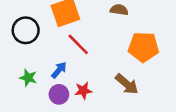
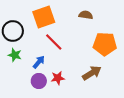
green star: (28, 78) -> (15, 55), moved
brown arrow: (127, 84) -> (92, 73), turned -72

